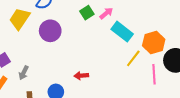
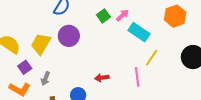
yellow trapezoid: (20, 19) -> (41, 44), moved
orange hexagon: (154, 42) -> (175, 16), moved
pink line: (154, 74) -> (137, 77), moved

